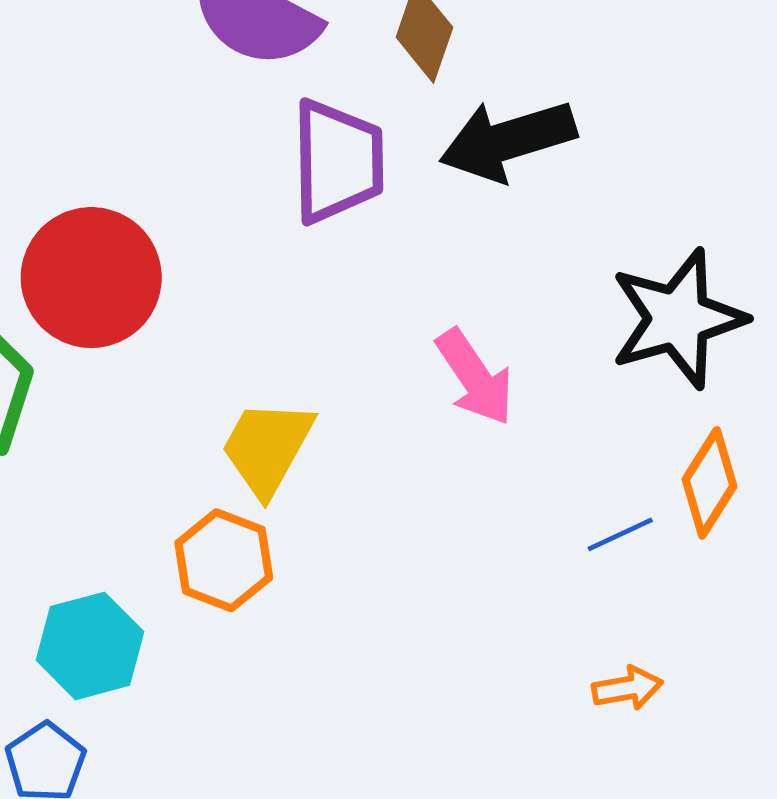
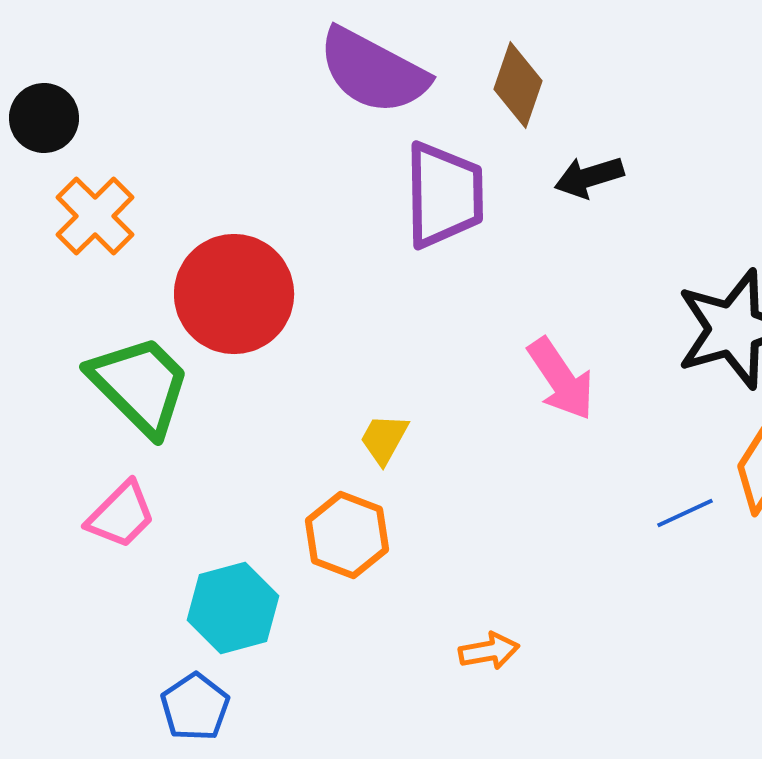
black arrow: (508, 140) -> (589, 177), size x0.6
yellow trapezoid: (267, 448) -> (384, 439), size x0.6
orange arrow: (627, 688) -> (489, 651), moved

